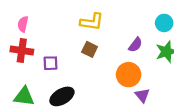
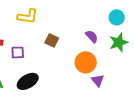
yellow L-shape: (92, 22) -> (28, 16), moved
purple semicircle: (135, 45) -> (92, 36), turned -80

